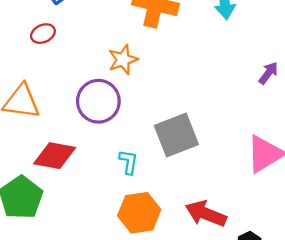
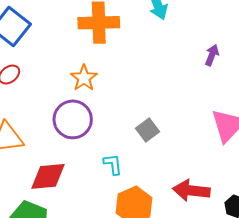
gray square: (176, 135) -> (148, 130), size x0.6

